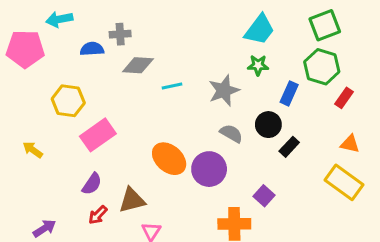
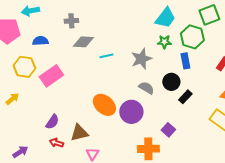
blue semicircle: (92, 49) -> (40, 41), moved
green hexagon: (322, 67) -> (192, 37), moved
blue rectangle: (289, 93) -> (185, 61), turned -35
yellow hexagon: (68, 101) -> (24, 67), moved
pink rectangle: (98, 135) -> (51, 76), moved
yellow arrow: (33, 150) -> (12, 99), turned 104
red arrow: (98, 215) -> (56, 143), turned 64

